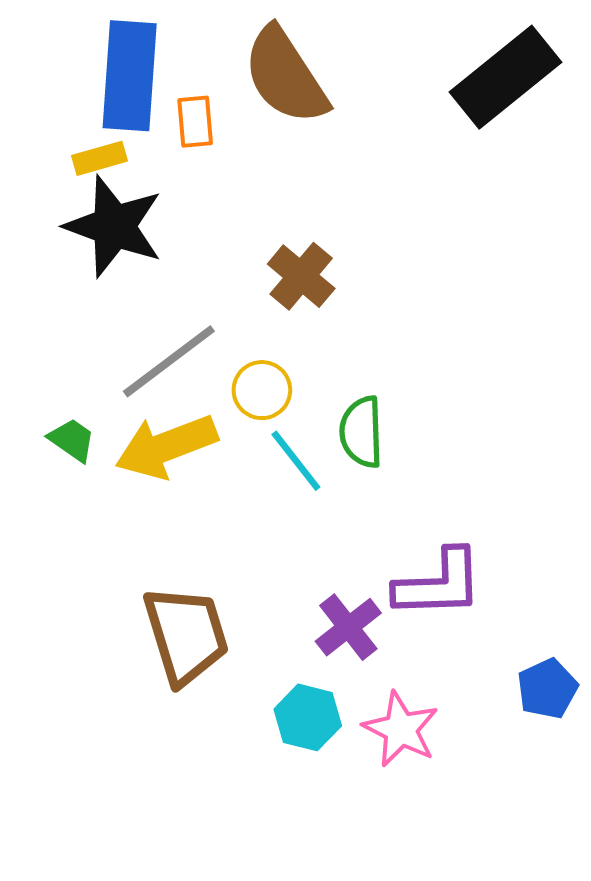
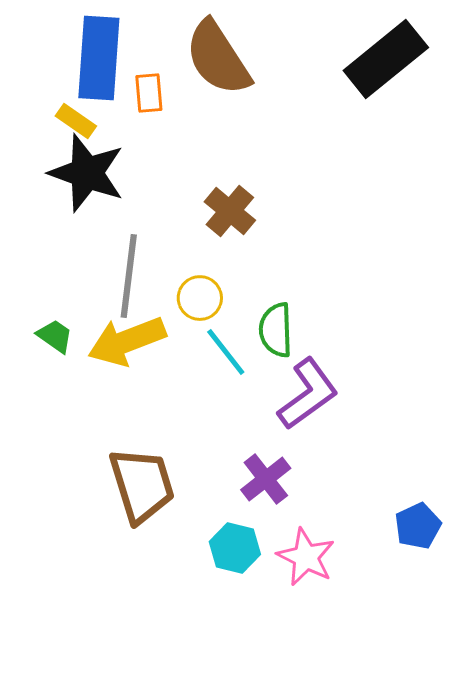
yellow rectangle: (100, 158) -> (76, 121), turned 51
gray line: (169, 361) -> (129, 276), turned -46
purple L-shape: (439, 584) -> (308, 394), moved, turned -34

